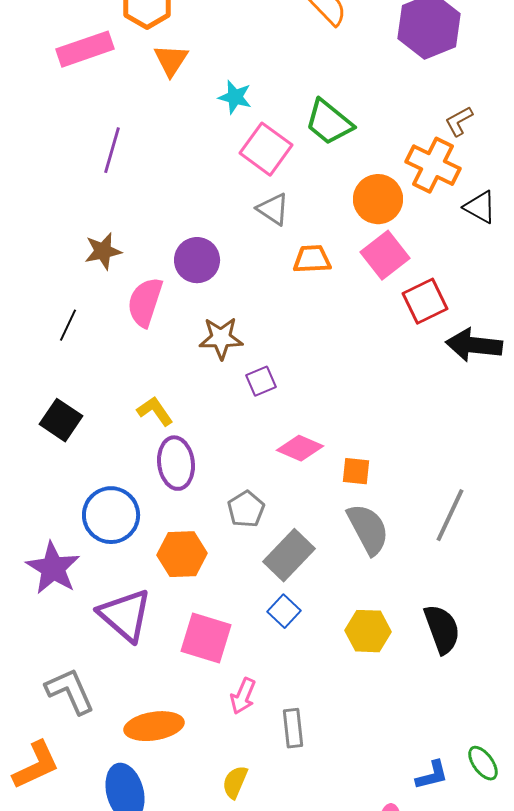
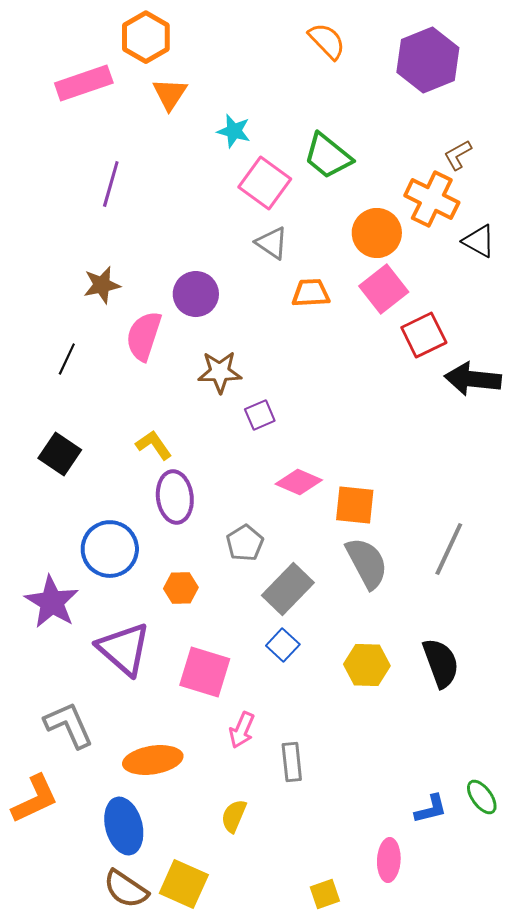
orange square: (356, 471) -> (355, 505), size x1.4
orange hexagon: (182, 554) -> (181, 588), size x0.7

